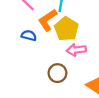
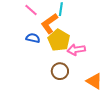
yellow pentagon: (66, 29) -> (59, 40), moved

